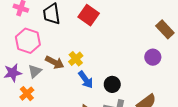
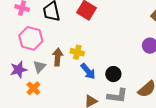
yellow cross: (76, 59) -> (77, 52), turned -32
brown arrow: (55, 62) -> (58, 57), turned -108

